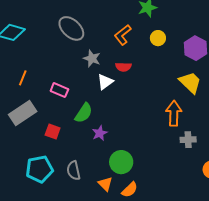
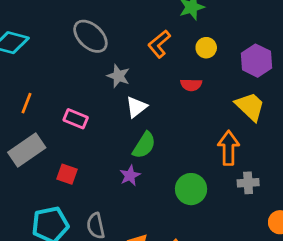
red semicircle: (123, 67) -> (191, 85), moved
green semicircle: (84, 113) -> (144, 145), moved
green circle: (121, 162) -> (191, 189), moved

